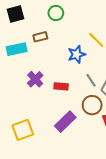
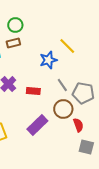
green circle: (56, 13) -> (15, 25), moved

